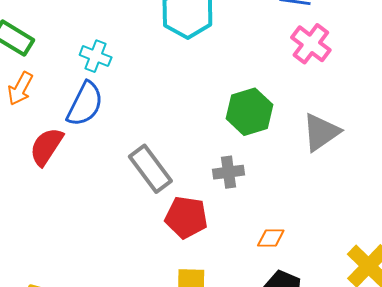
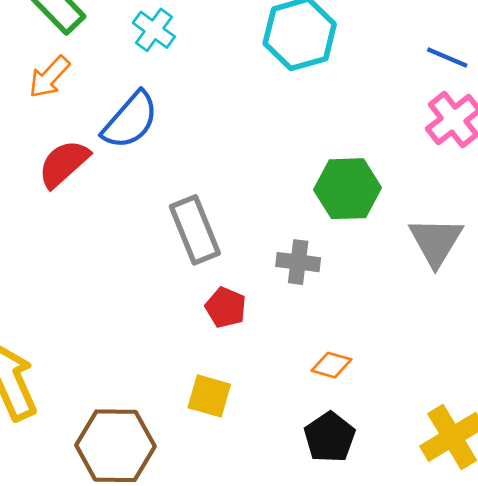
cyan cross: (96, 56) -> (154, 30), moved
gray triangle: (321, 132) -> (436, 241), turned -39
red pentagon: (186, 217) -> (226, 307), size x0.7

